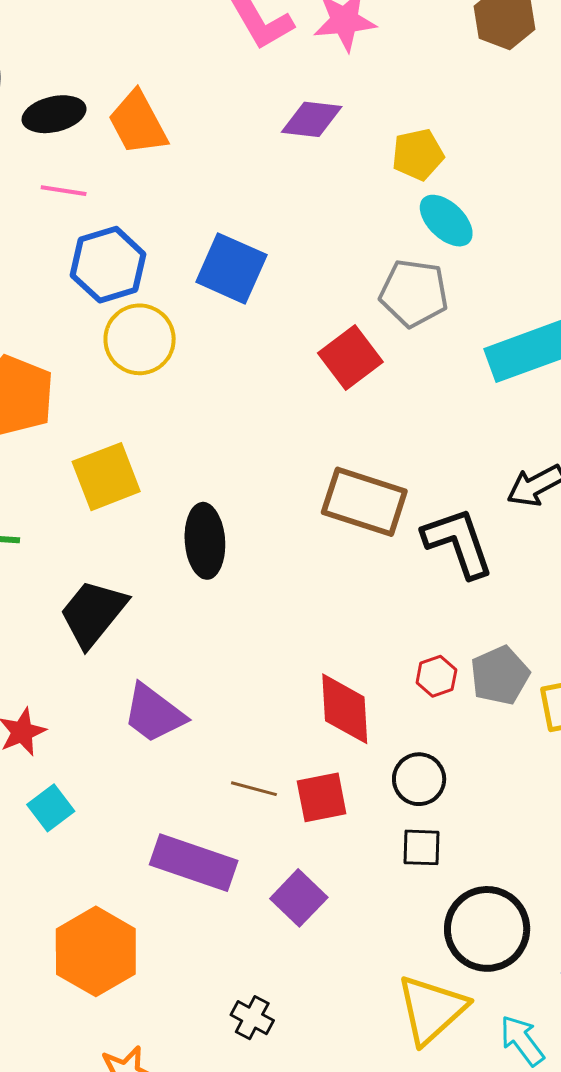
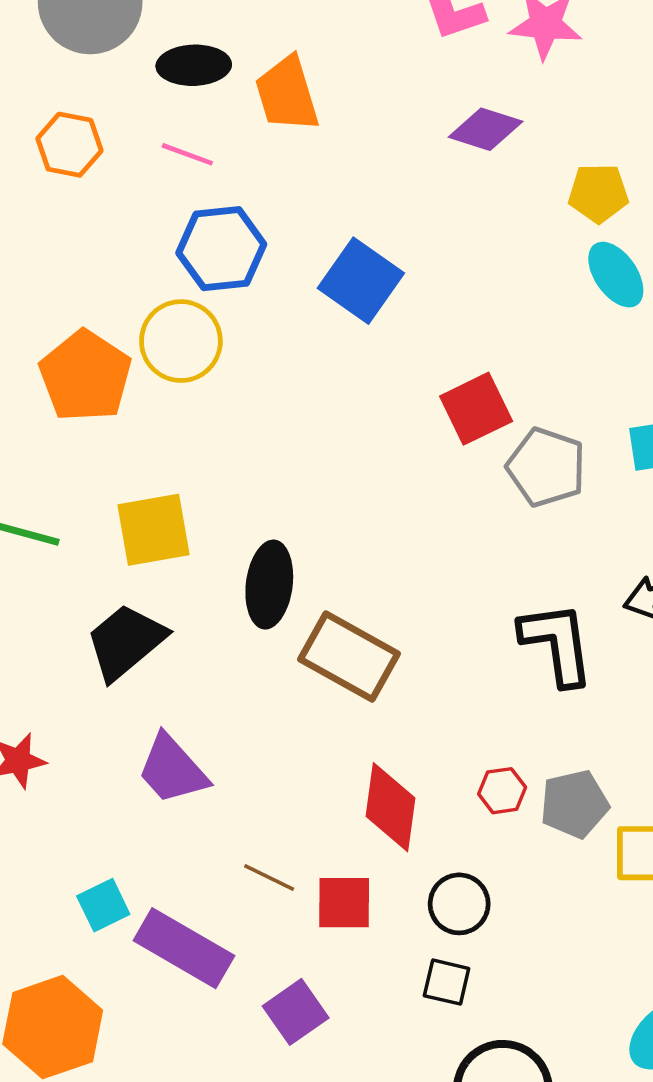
gray pentagon: (414, 293) -> (546, 467), moved
yellow circle: (140, 339) -> (181, 341), moved
yellow square: (106, 477) -> (153, 530), moved
brown rectangle: (364, 502) -> (349, 657), moved
cyan square: (51, 808) -> (103, 905), moved

